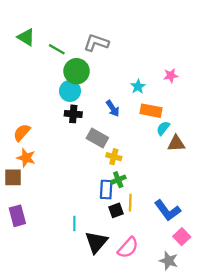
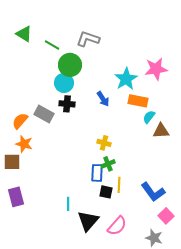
pink star: (171, 76) -> (156, 69), size x1.6
cyan star: (138, 87) -> (126, 79), size x1.6
gray rectangle: (97, 138) -> (44, 114), moved
black square: (116, 210) -> (106, 192), turned 32

